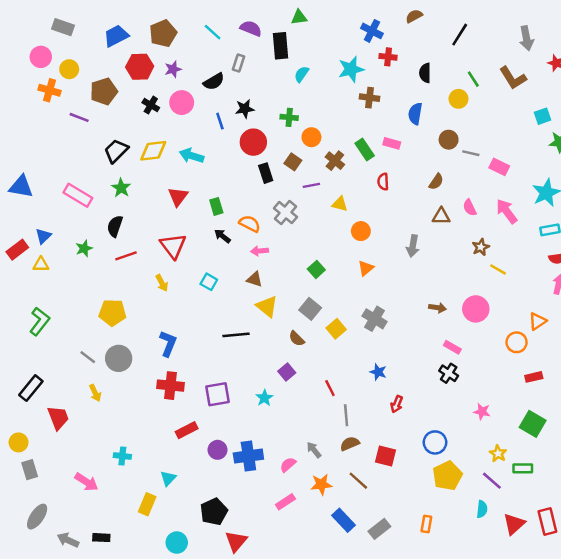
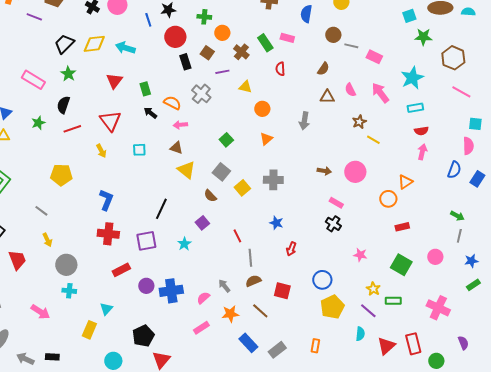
cyan square: (209, 282) -> (139, 150), turned -32
gray cross: (374, 319) -> (273, 180), turned -30
black line: (236, 335) -> (161, 209), moved, turned -60
gray circle: (119, 358) -> (66, 265), moved

